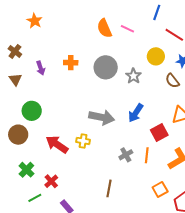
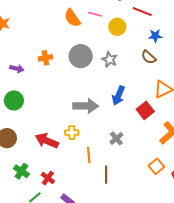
yellow circle: (156, 56) -> (117, 27), moved
purple arrow: (41, 68) -> (17, 69), turned -48
green circle: (32, 111) -> (14, 100), moved
orange line: (147, 155) -> (89, 155), moved

